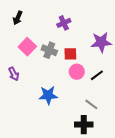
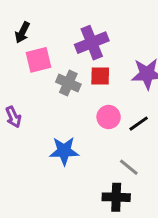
purple cross: (64, 23) -> (92, 43), size x1.5
pink square: (27, 47) -> (39, 60), moved, turned 30
red square: (70, 54) -> (100, 76), moved

